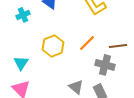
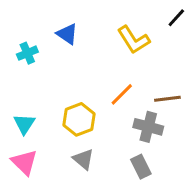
yellow hexagon: (53, 46) -> (79, 119), moved
gray triangle: (76, 87) -> (83, 159), moved

